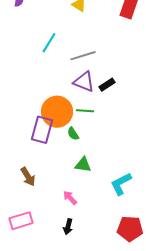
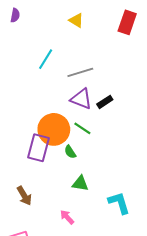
green line: (85, 111) -> (82, 128), turned 30
cyan L-shape: (121, 184) -> (119, 203), turned 100

